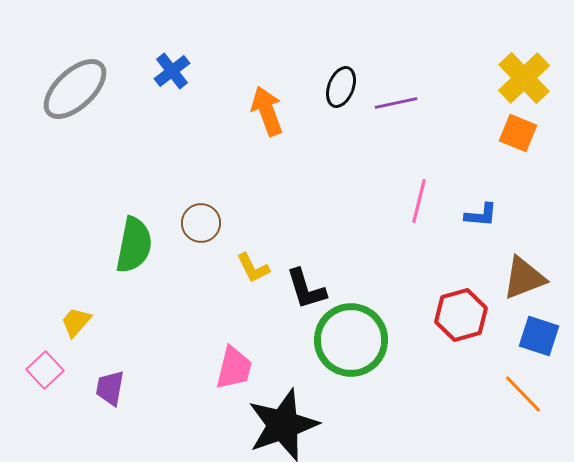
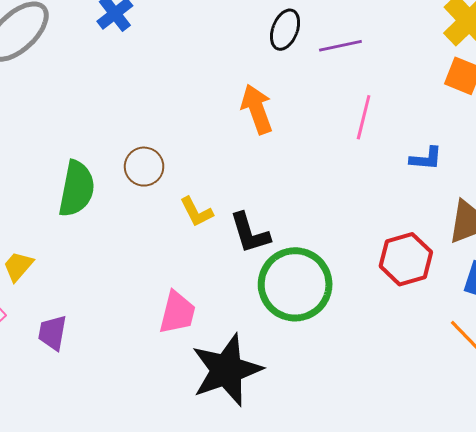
orange arrow: (267, 111) -> (257, 109), moved
pink line: (419, 201) -> (364, 117), moved

